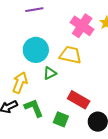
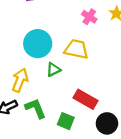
pink cross: (82, 26) -> (89, 17), size x0.6

